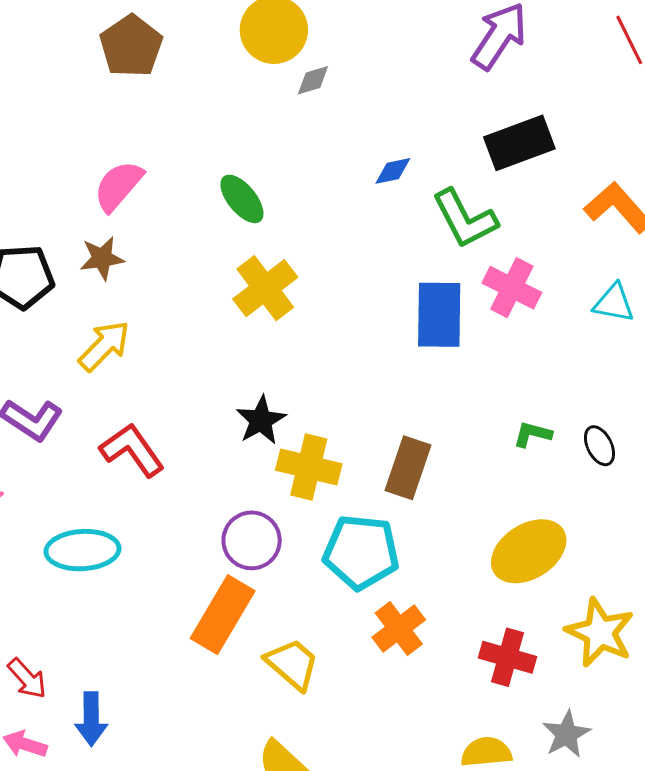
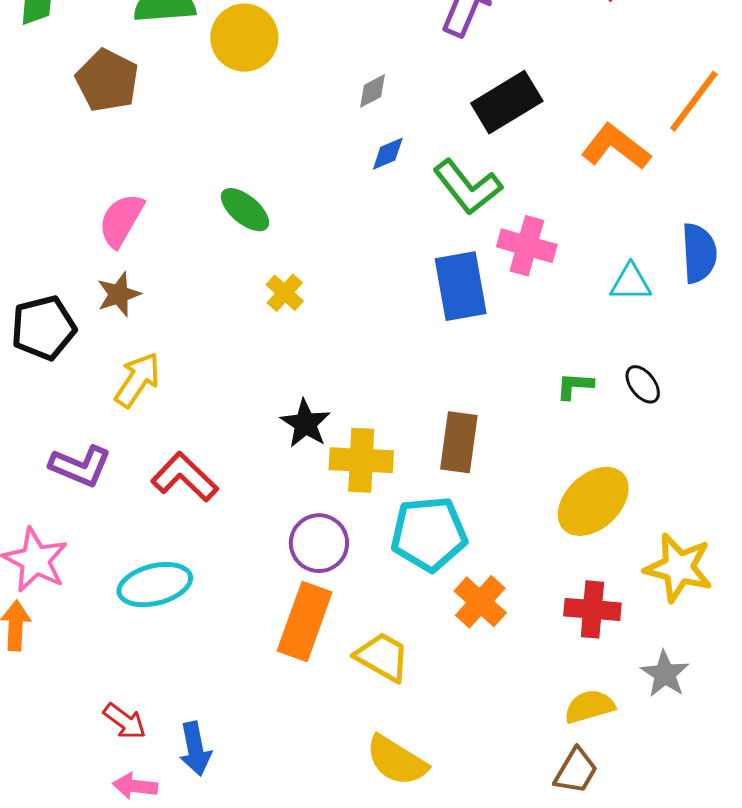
gray diamond: (313, 80) -> (373, 91), moved
yellow cross: (265, 288) -> (285, 293), size x0.6
cyan triangle: (614, 303) -> (631, 283), moved

